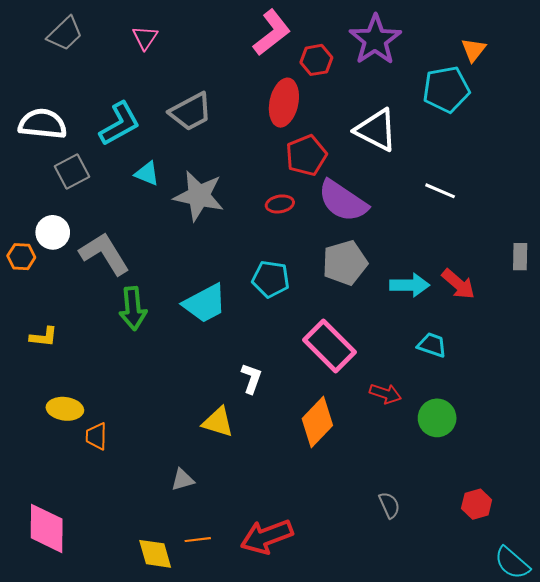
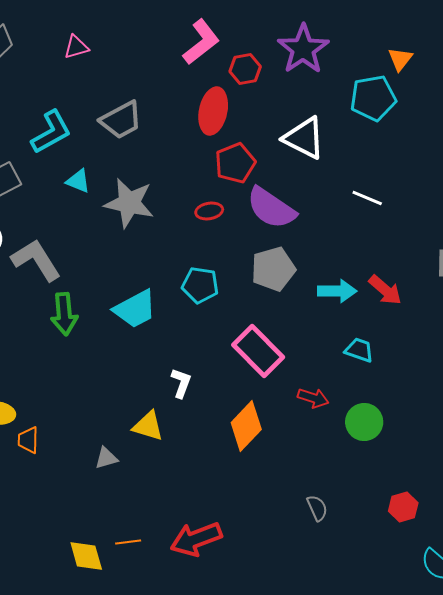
pink triangle: (145, 38) -> (76, 47), turned 40
gray triangle: (183, 480) -> (106, 458), moved

